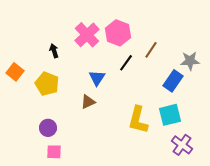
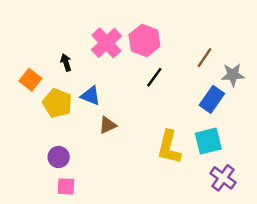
brown line: (151, 50) -> (205, 58), moved
orange square: (15, 72) -> (30, 80), moved
blue triangle: (97, 78) -> (90, 96), moved, turned -42

